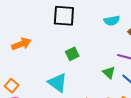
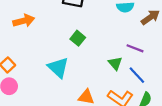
green square: (72, 54) -> (78, 38), turned -32

